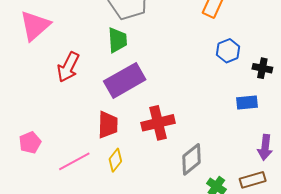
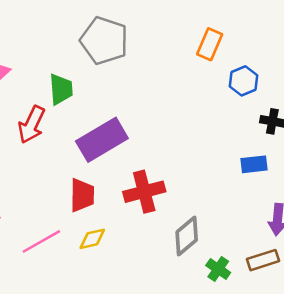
green trapezoid: (117, 40) -> (61, 89), moved
blue hexagon: (228, 51) -> (244, 81), moved
yellow diamond: (115, 160) -> (92, 239), turned 40

